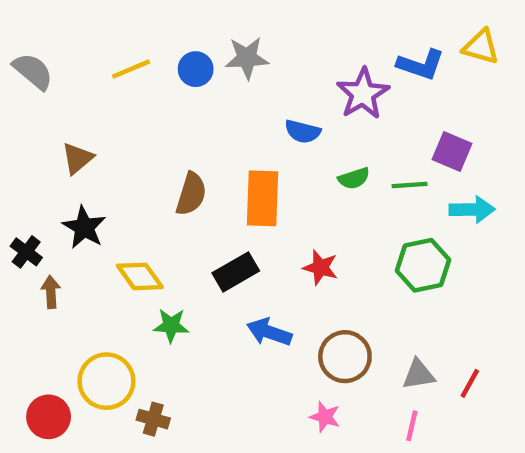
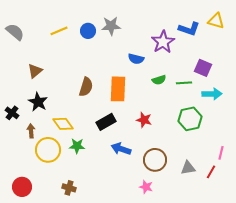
brown arrow: (51, 292) -> (31, 131), moved
yellow circle: (106, 381) -> (48, 150), moved
pink line: (412, 426) -> (221, 153), moved

